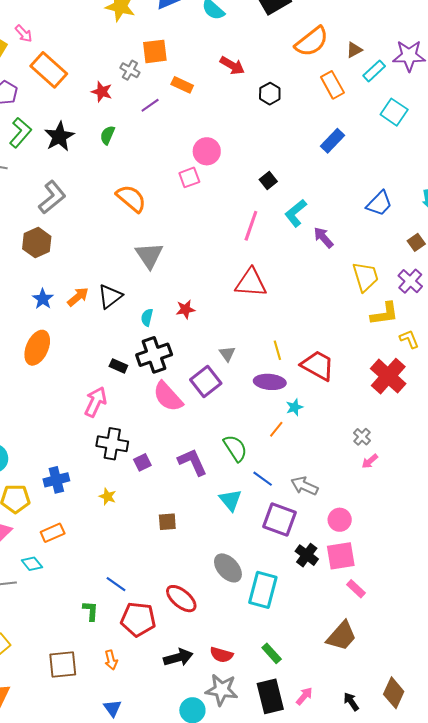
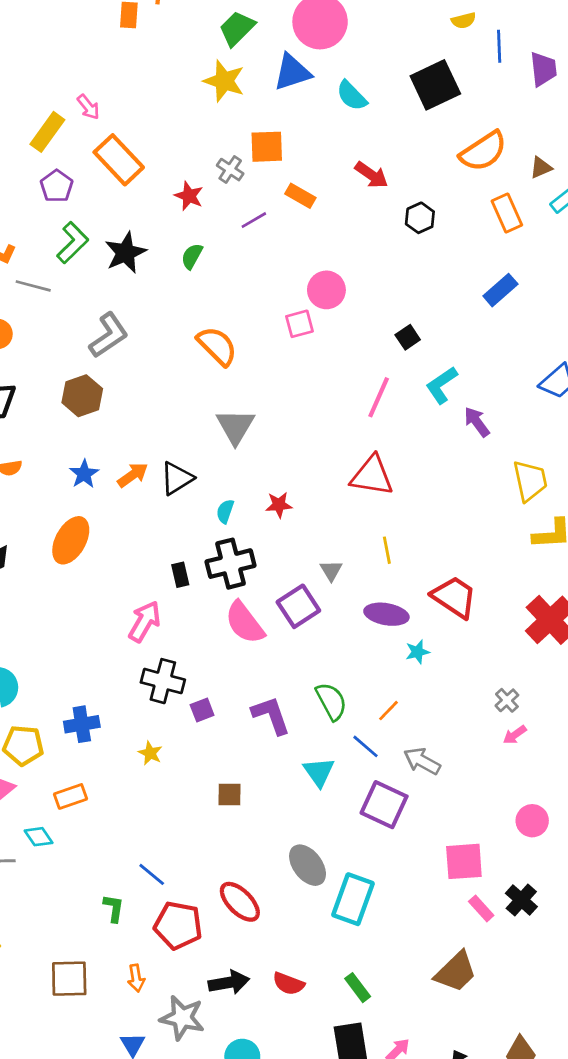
yellow line: (277, 350) -> (387, 550), moved
black rectangle: (118, 366) -> (180, 575), turned 48
orange line: (276, 429) -> (389, 711), moved
pink circle: (340, 520) -> (532, 821), moved
black cross: (307, 555) -> (521, 900), moved
gray star: (222, 690) -> (182, 1018), moved

